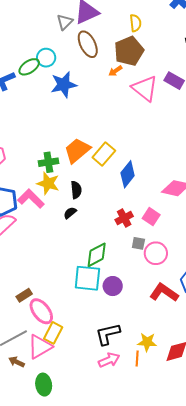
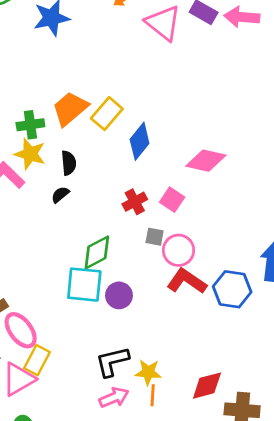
red L-shape: (164, 293) -> (187, 281), moved
yellow star: (147, 342) -> (148, 372), moved

